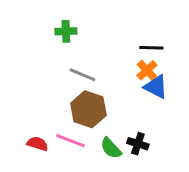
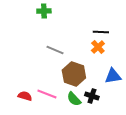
green cross: (66, 31) -> (44, 11), moved
blue triangle: (156, 87) -> (113, 76), moved, turned -36
brown hexagon: (88, 109) -> (74, 74), moved

